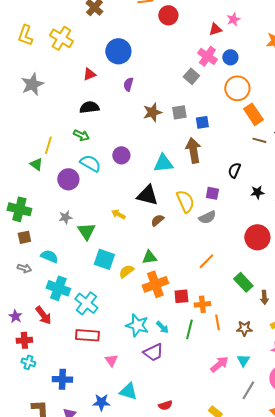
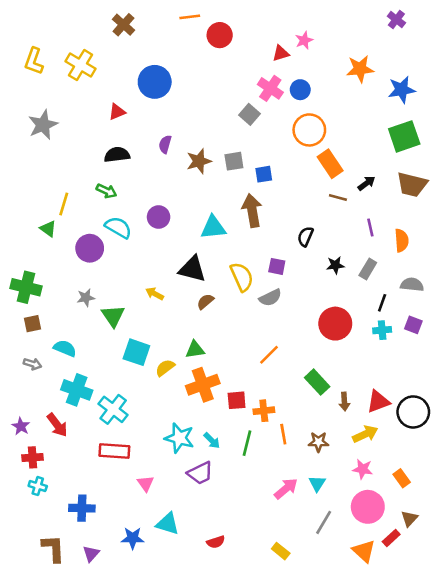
purple semicircle: (128, 84) -> (165, 144), moved

